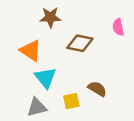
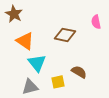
brown star: (50, 17) -> (14, 14), moved, turned 30

